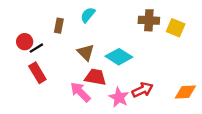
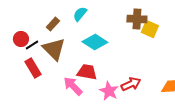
brown rectangle: (59, 26) -> (53, 24), turned 32
yellow square: (176, 28) -> (150, 29), moved
brown triangle: (86, 52) -> (54, 49), moved, size x1.4
cyan diamond: (119, 57) -> (95, 42), moved

